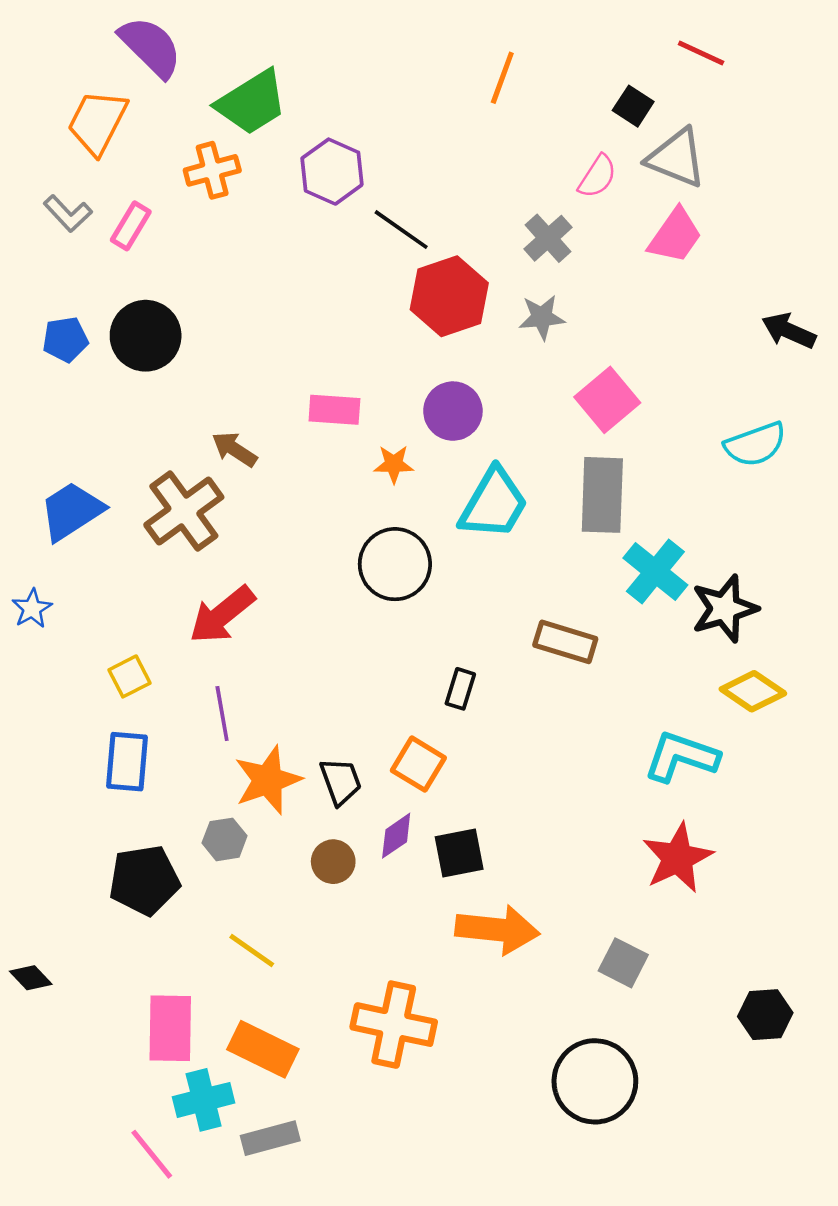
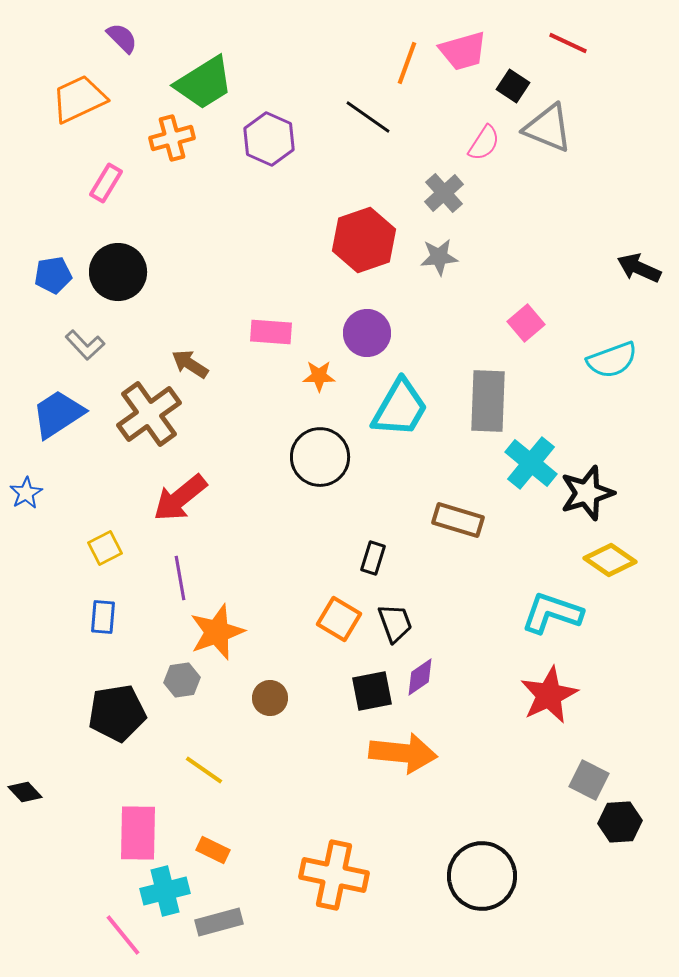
purple semicircle: (150, 47) -> (122, 38), size x0.6
orange trapezoid: (97, 122) -> (79, 99), turned 38
gray L-shape: (68, 214) -> (85, 345), moved
black line: (401, 230) -> (368, 117), moved
pink trapezoid: (675, 236) -> (463, 51), moved, turned 39
pink square: (607, 400) -> (526, 323), moved, size x0.7
blue rectangle: (127, 762) -> (103, 617), size x0.7
black trapezoid: (341, 781) -> (395, 623), moved
purple diamond: (396, 836) -> (420, 677), moved
gray square: (623, 963) -> (589, 780), moved
orange cross: (394, 1025) -> (334, 875), moved
orange rectangle: (263, 1049) -> (213, 850), size x0.6

